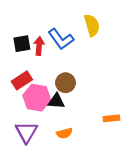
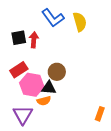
blue L-shape: (61, 39) -> (53, 18), moved
orange rectangle: (111, 118) -> (100, 114), moved, turned -64
orange semicircle: (64, 133) -> (44, 101), moved

